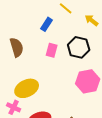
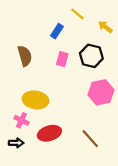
yellow ellipse: (27, 88) -> (35, 100), turned 35

